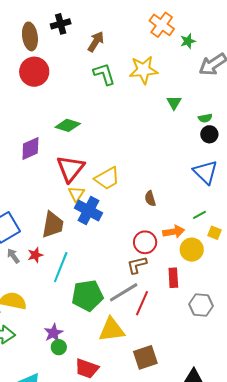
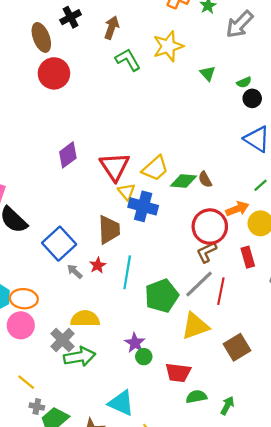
green diamond: (68, 125) -> (183, 181), moved
red circle: (145, 242) -> (210, 227), size x1.4

